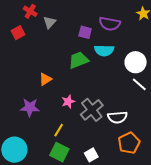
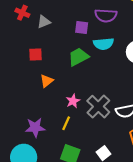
gray triangle: (50, 22) -> (44, 22), turned 32
red square: (18, 33) -> (36, 55), moved, turned 32
purple star: (30, 107) -> (35, 127), moved
yellow line: (59, 130) -> (66, 123), moved

